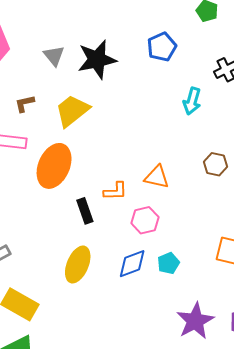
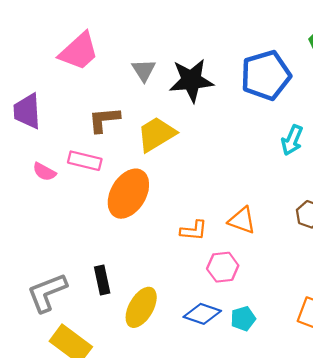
blue pentagon: (162, 47) -> (266, 75), size x1.5
brown L-shape: (25, 104) -> (104, 120), size x1.4
black rectangle: (85, 211) -> (102, 280), moved
blue diamond: (132, 264) -> (202, 314), turned 32

